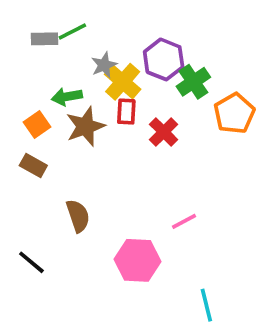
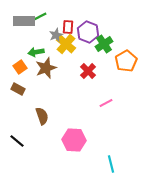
gray rectangle: (44, 39) -> (24, 21), size x1.5
red rectangle: (126, 112) -> (68, 27), moved
pink line: (184, 221) -> (106, 103), moved

